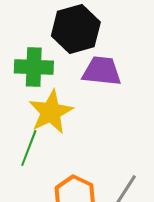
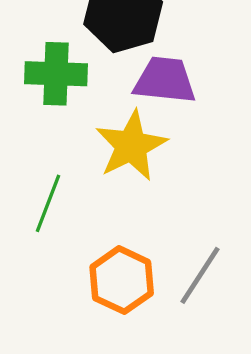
yellow star: (51, 112) -> (131, 146), moved

